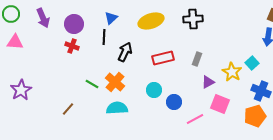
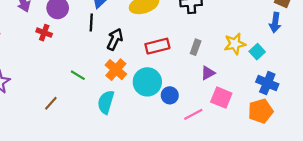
red cross: (72, 46) -> (44, 33), moved
yellow star: (232, 72) -> (235, 44), moved, turned 30
orange cross: (115, 82) -> (116, 70), moved
cyan circle: (154, 90) -> (147, 82), size x1.6
cyan semicircle: (117, 108) -> (106, 102), turned -70

